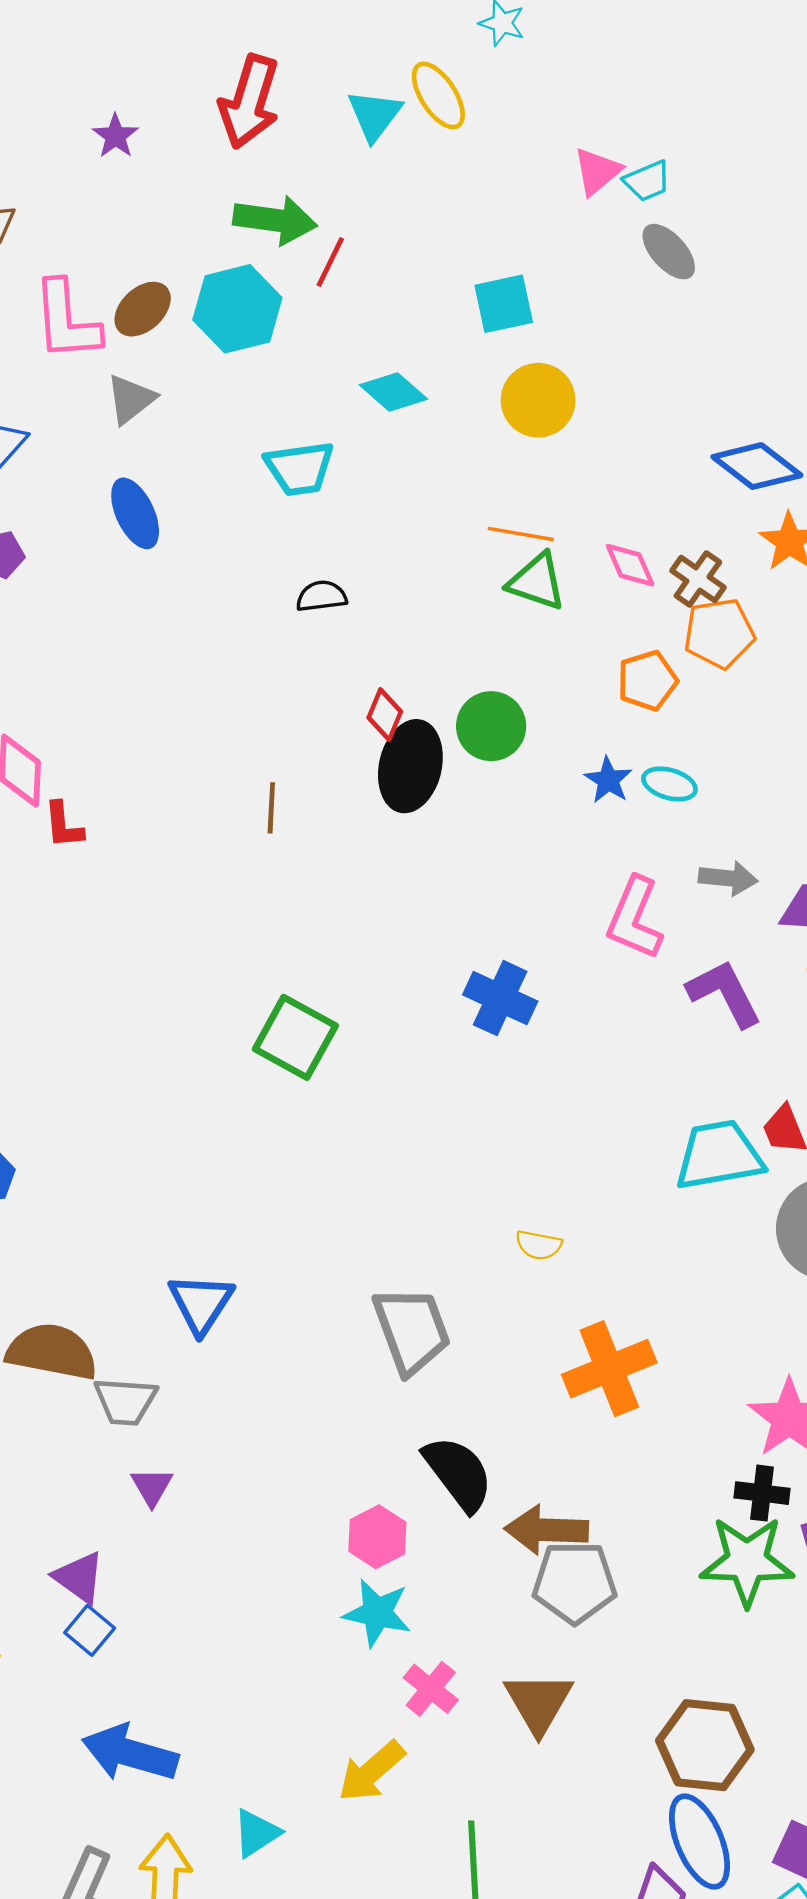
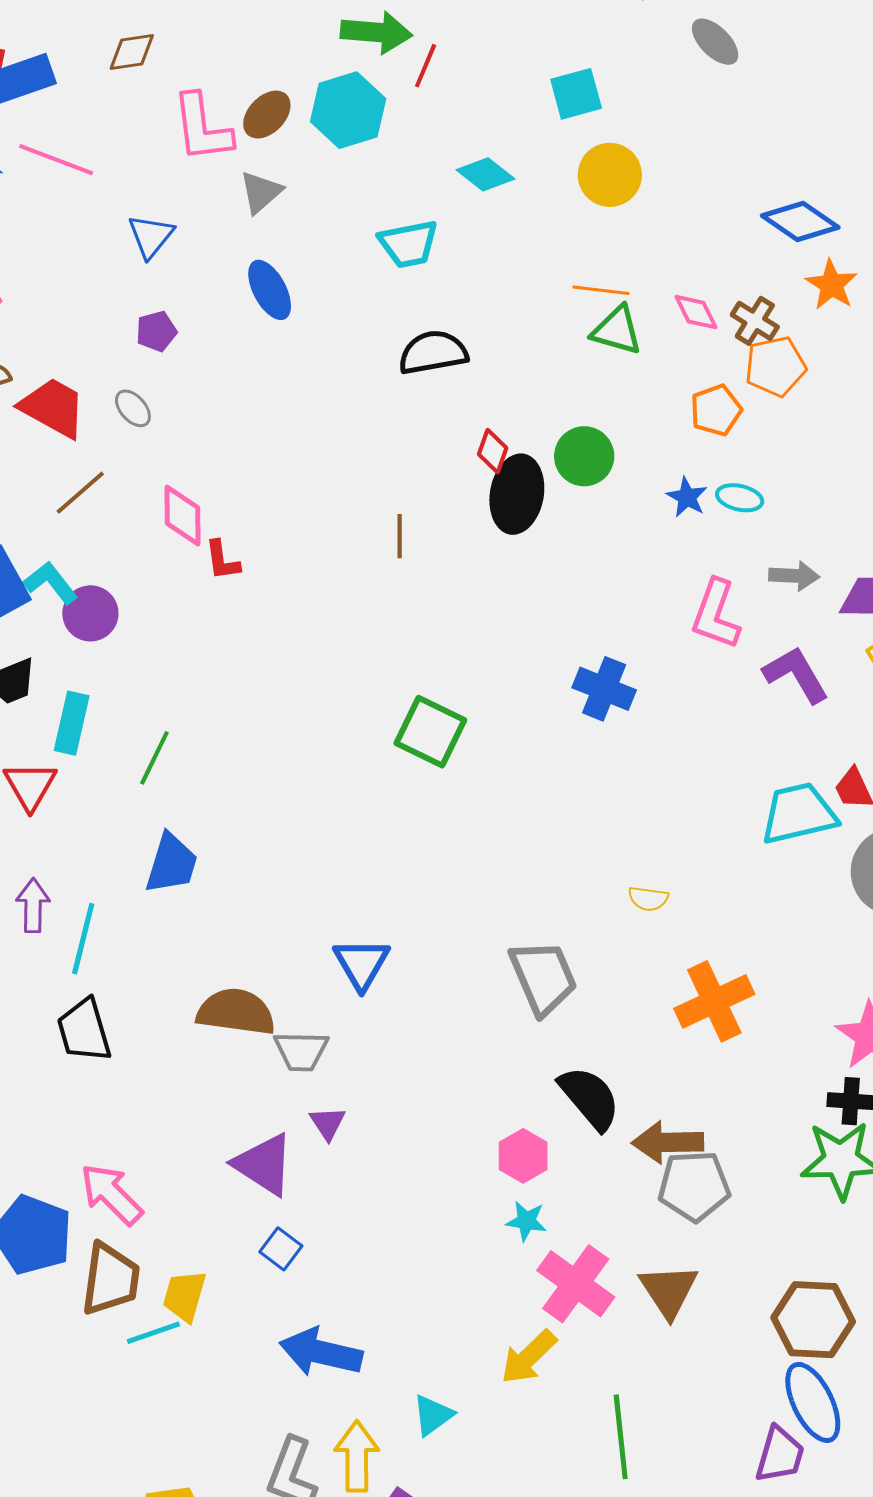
black semicircle: (322, 596) -> (433, 353), size x1.6
purple triangle: (79, 1577) -> (264, 1164), moved, size x1.4
cyan star: (377, 1613) -> (526, 1221), size x0.7
pink cross: (431, 1689) -> (576, 1284), size x1.6

